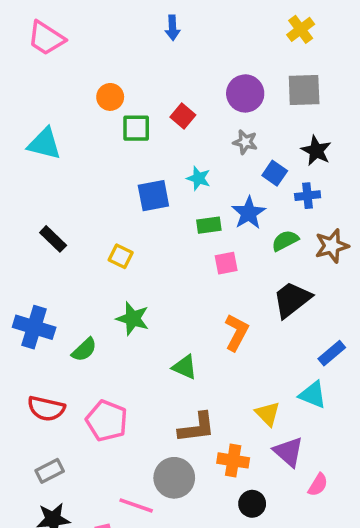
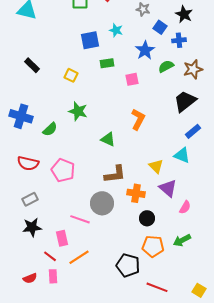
green rectangle: (209, 225) -> (107, 63), moved
black trapezoid: (292, 299) -> (185, 101), moved

